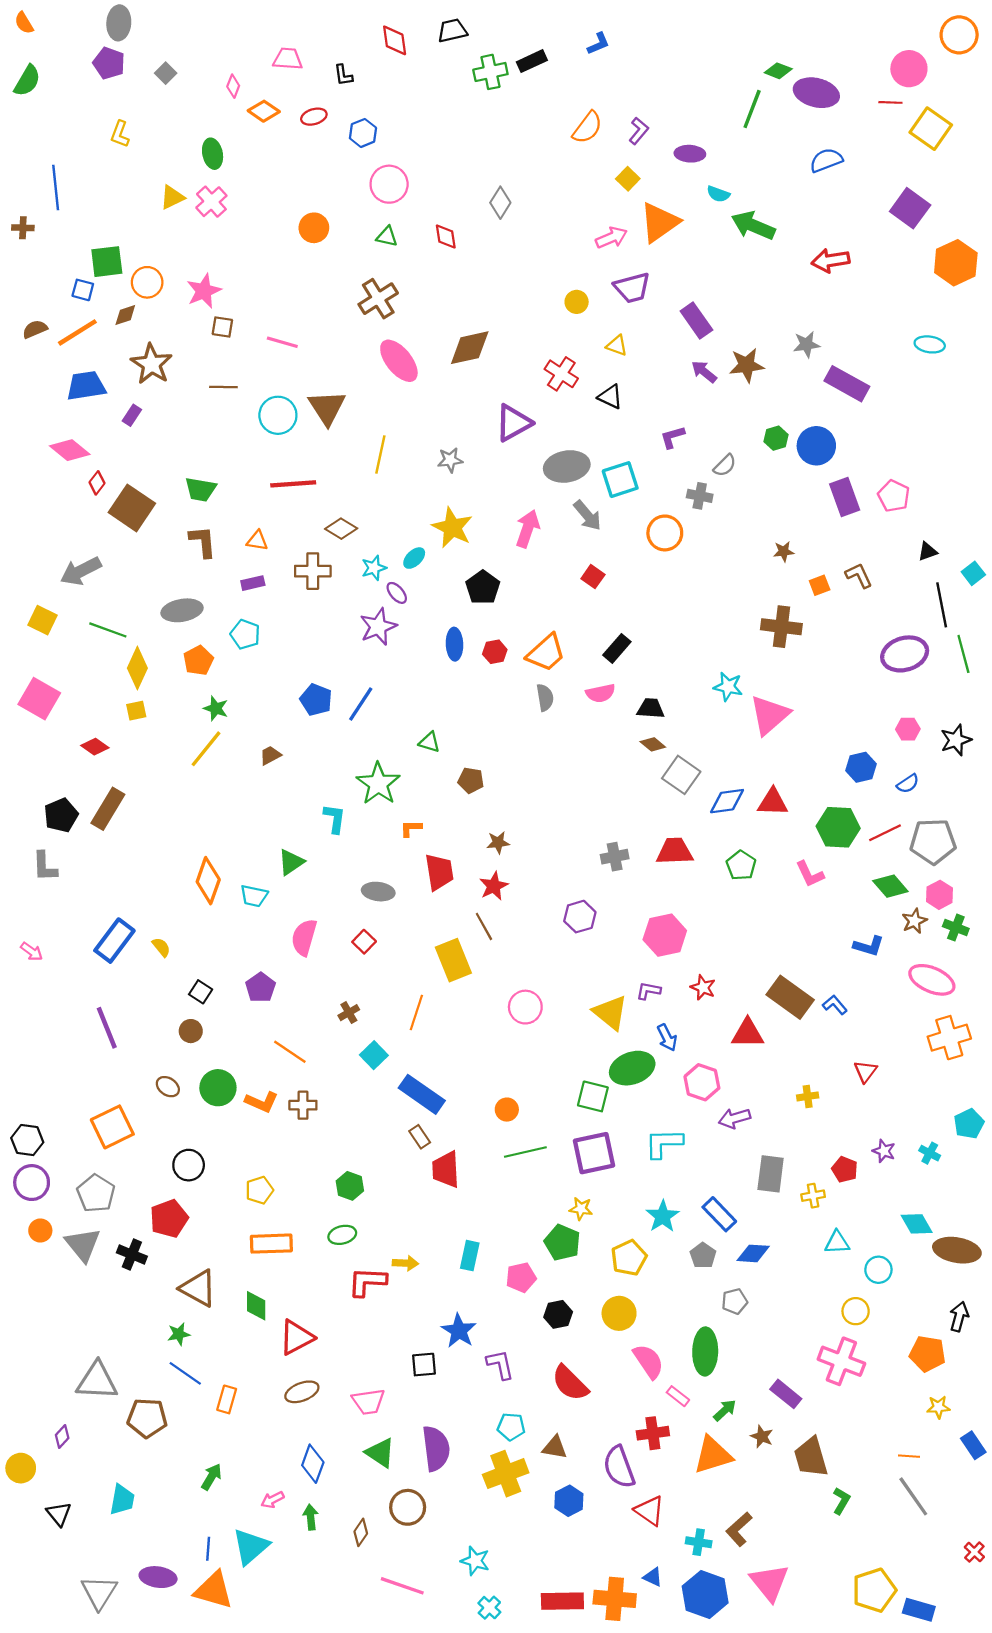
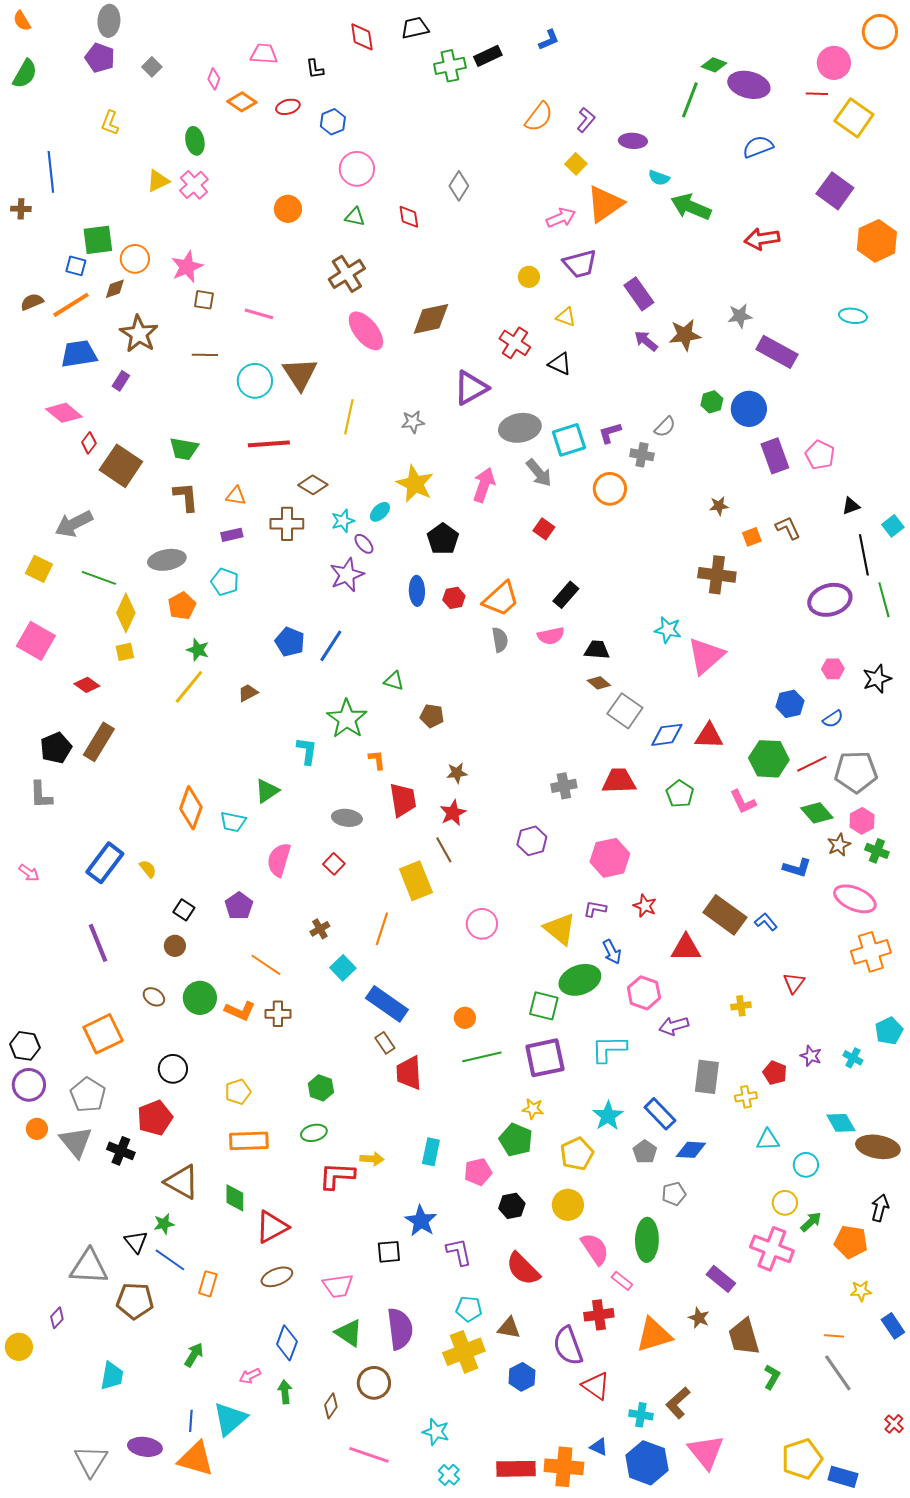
purple L-shape: (672, 437) -> (610, 433), moved
orange L-shape: (411, 828) -> (377, 760), turned 85
green arrow: (725, 1410) -> (811, 1222), moved
black triangle: (59, 1514) -> (136, 1242), moved

